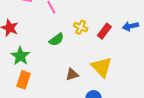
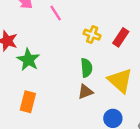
green semicircle: (56, 40) -> (86, 68), moved, turned -56
green star: (20, 56) -> (28, 60), moved

